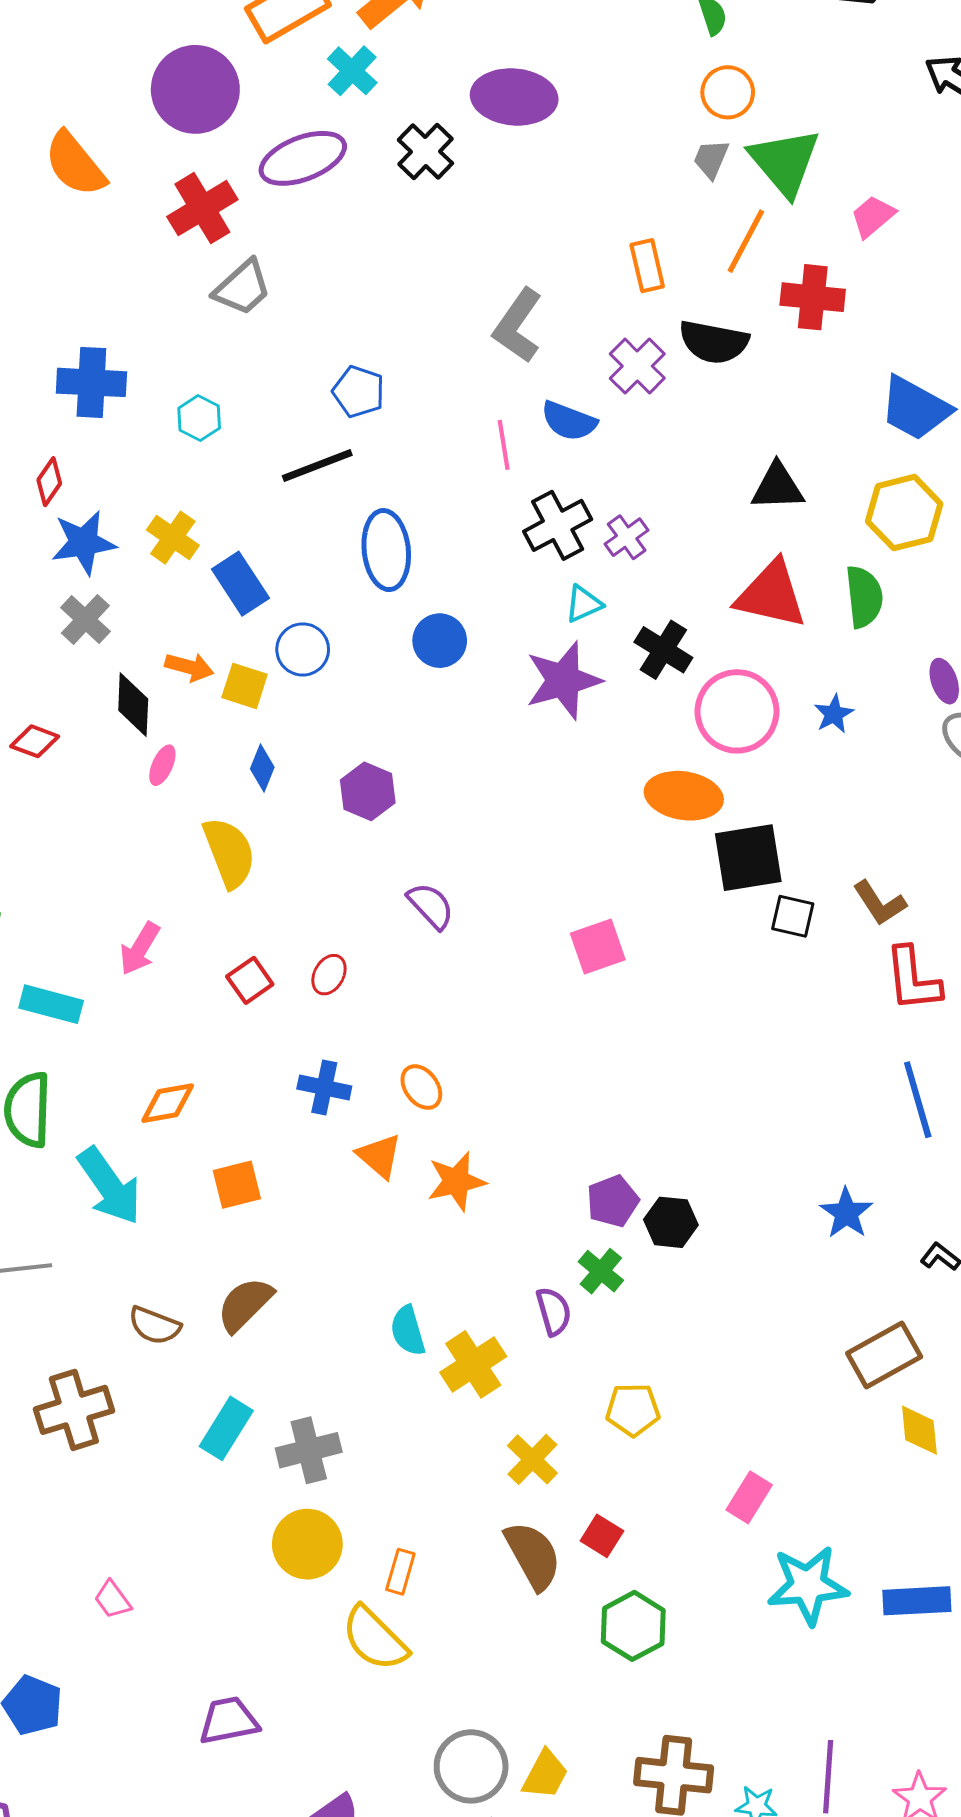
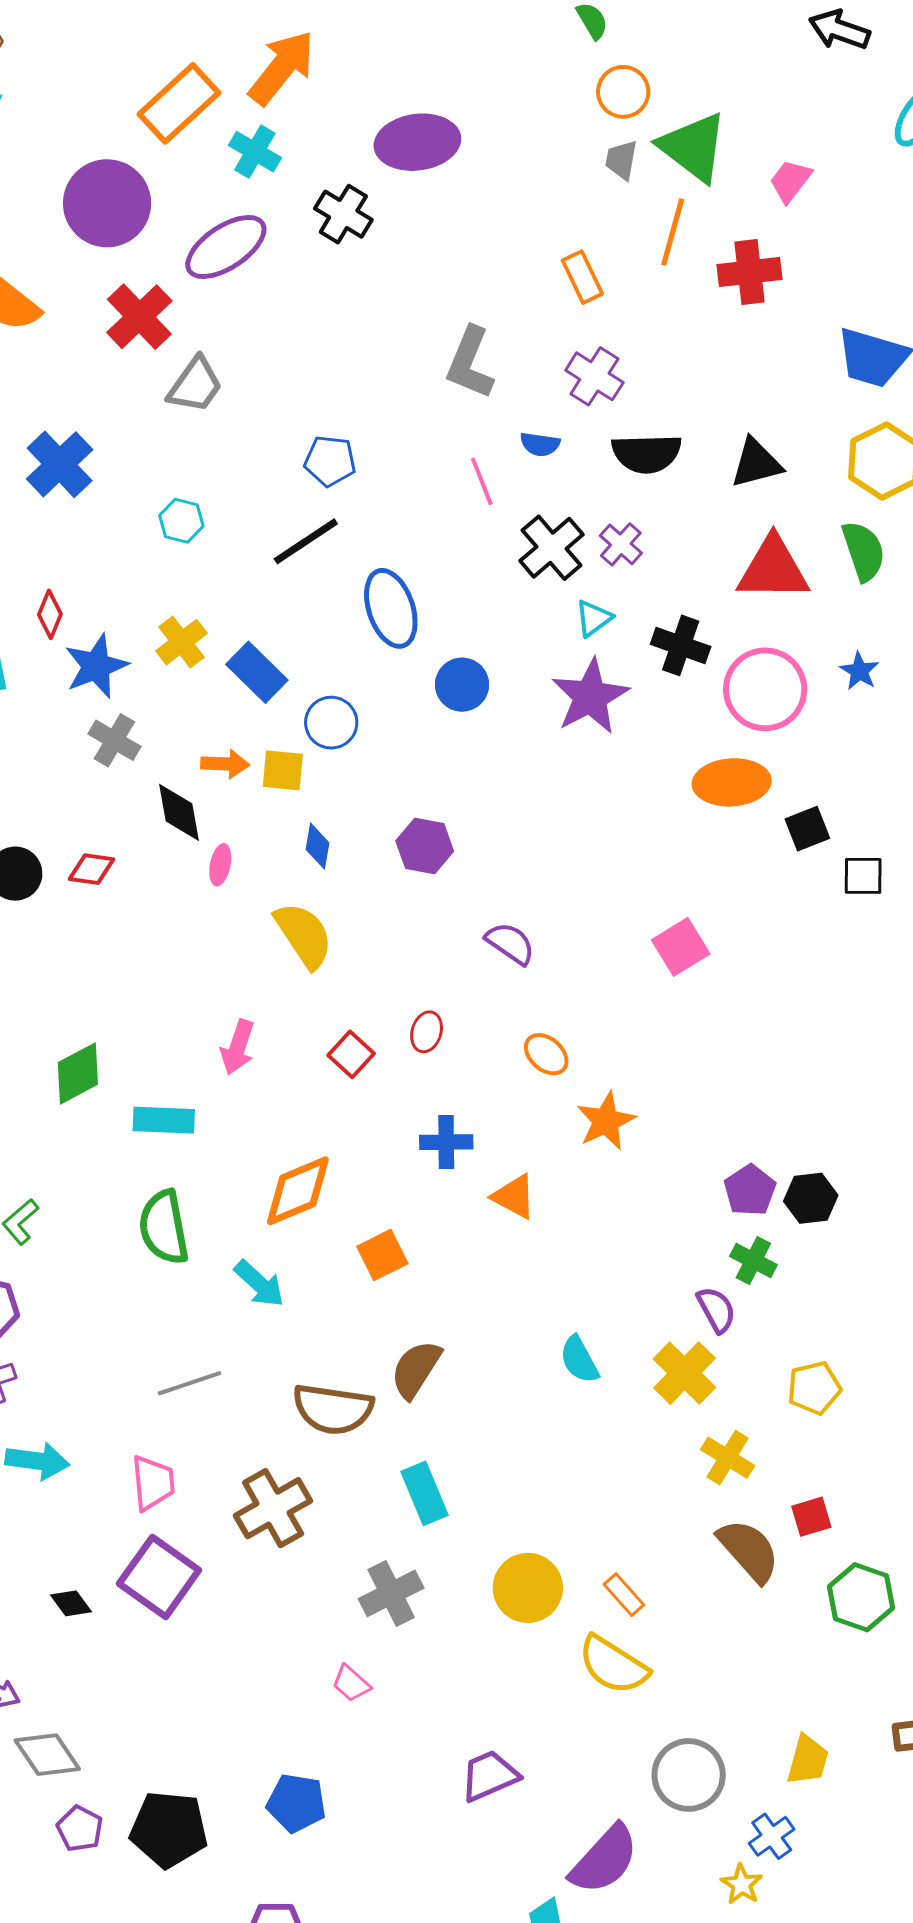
black semicircle: (714, 342) -> (647, 453), moved
blue cross: (91, 382) -> (60, 464), moved, turned -34
blue semicircle: (569, 421) -> (540, 444), size x0.7
yellow cross: (173, 538) -> (181, 642), turned 30
black square: (748, 858) -> (807, 829), size x0.6
orange ellipse: (421, 1087) -> (546, 1054), moved
orange diamond: (168, 1103) -> (298, 1191), size x1.4
orange star: (456, 1181) -> (606, 1121), moved
cyan arrow: (109, 1186) -> (259, 1284), size x0.7
brown semicircle: (154, 1326) -> (333, 1409), size x1.5
yellow cross: (473, 1364) -> (684, 1373), moved
cyan rectangle: (226, 1428) -> (425, 1493), turned -42
gray cross: (309, 1450) -> (391, 1593), moved
red square: (602, 1536) -> (811, 1517), turned -36
orange rectangle: (400, 1572) -> (624, 1595), turned -45
gray circle: (471, 1766) -> (689, 1775), moved

